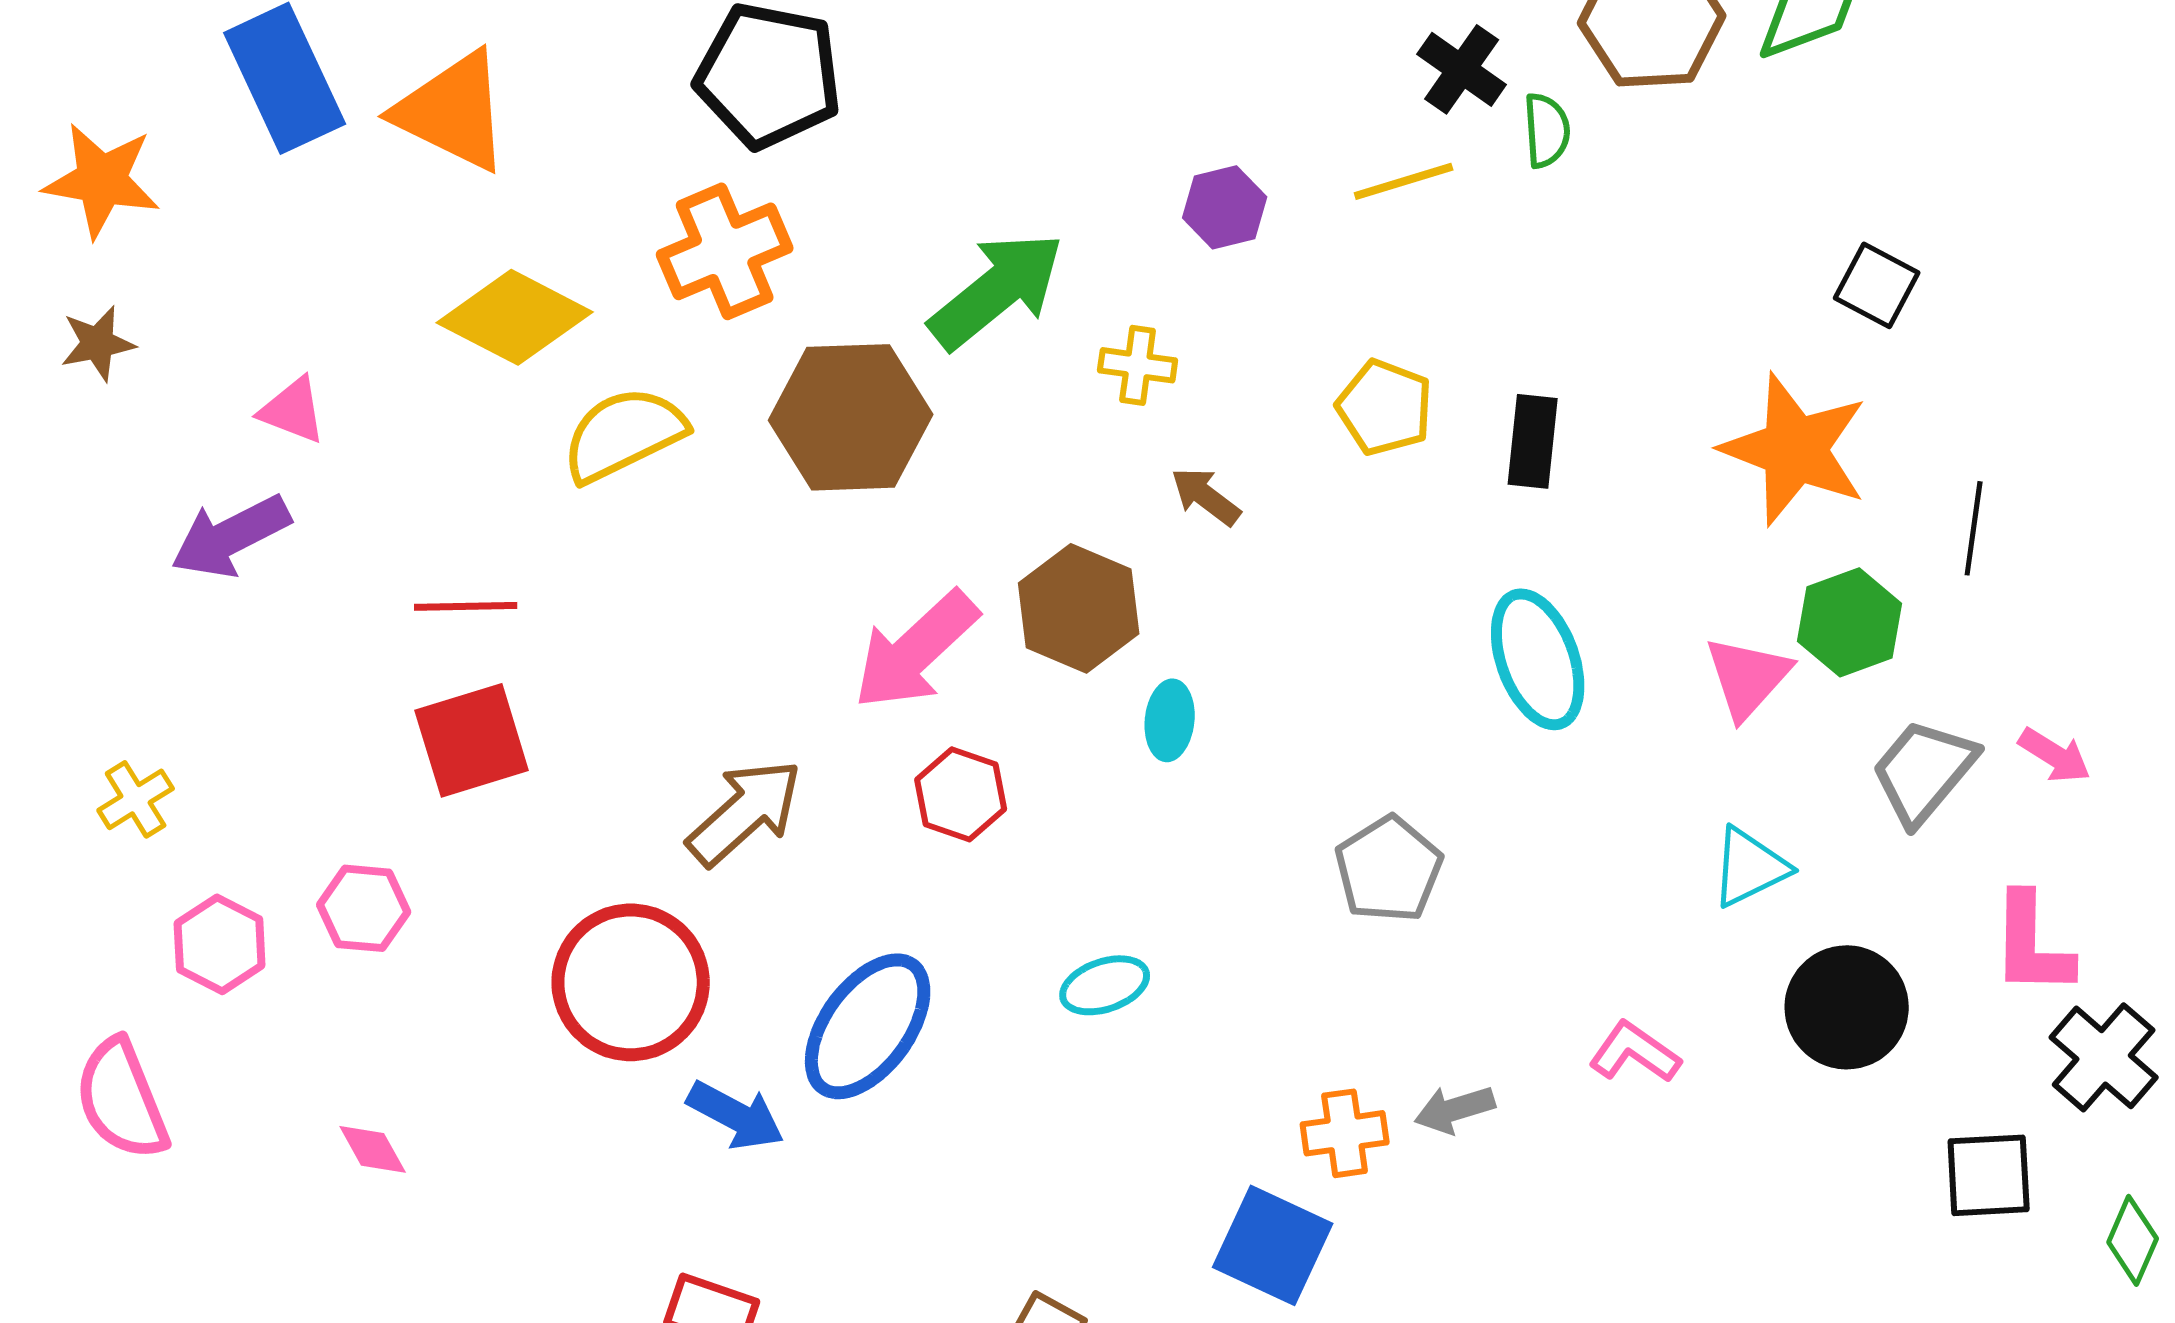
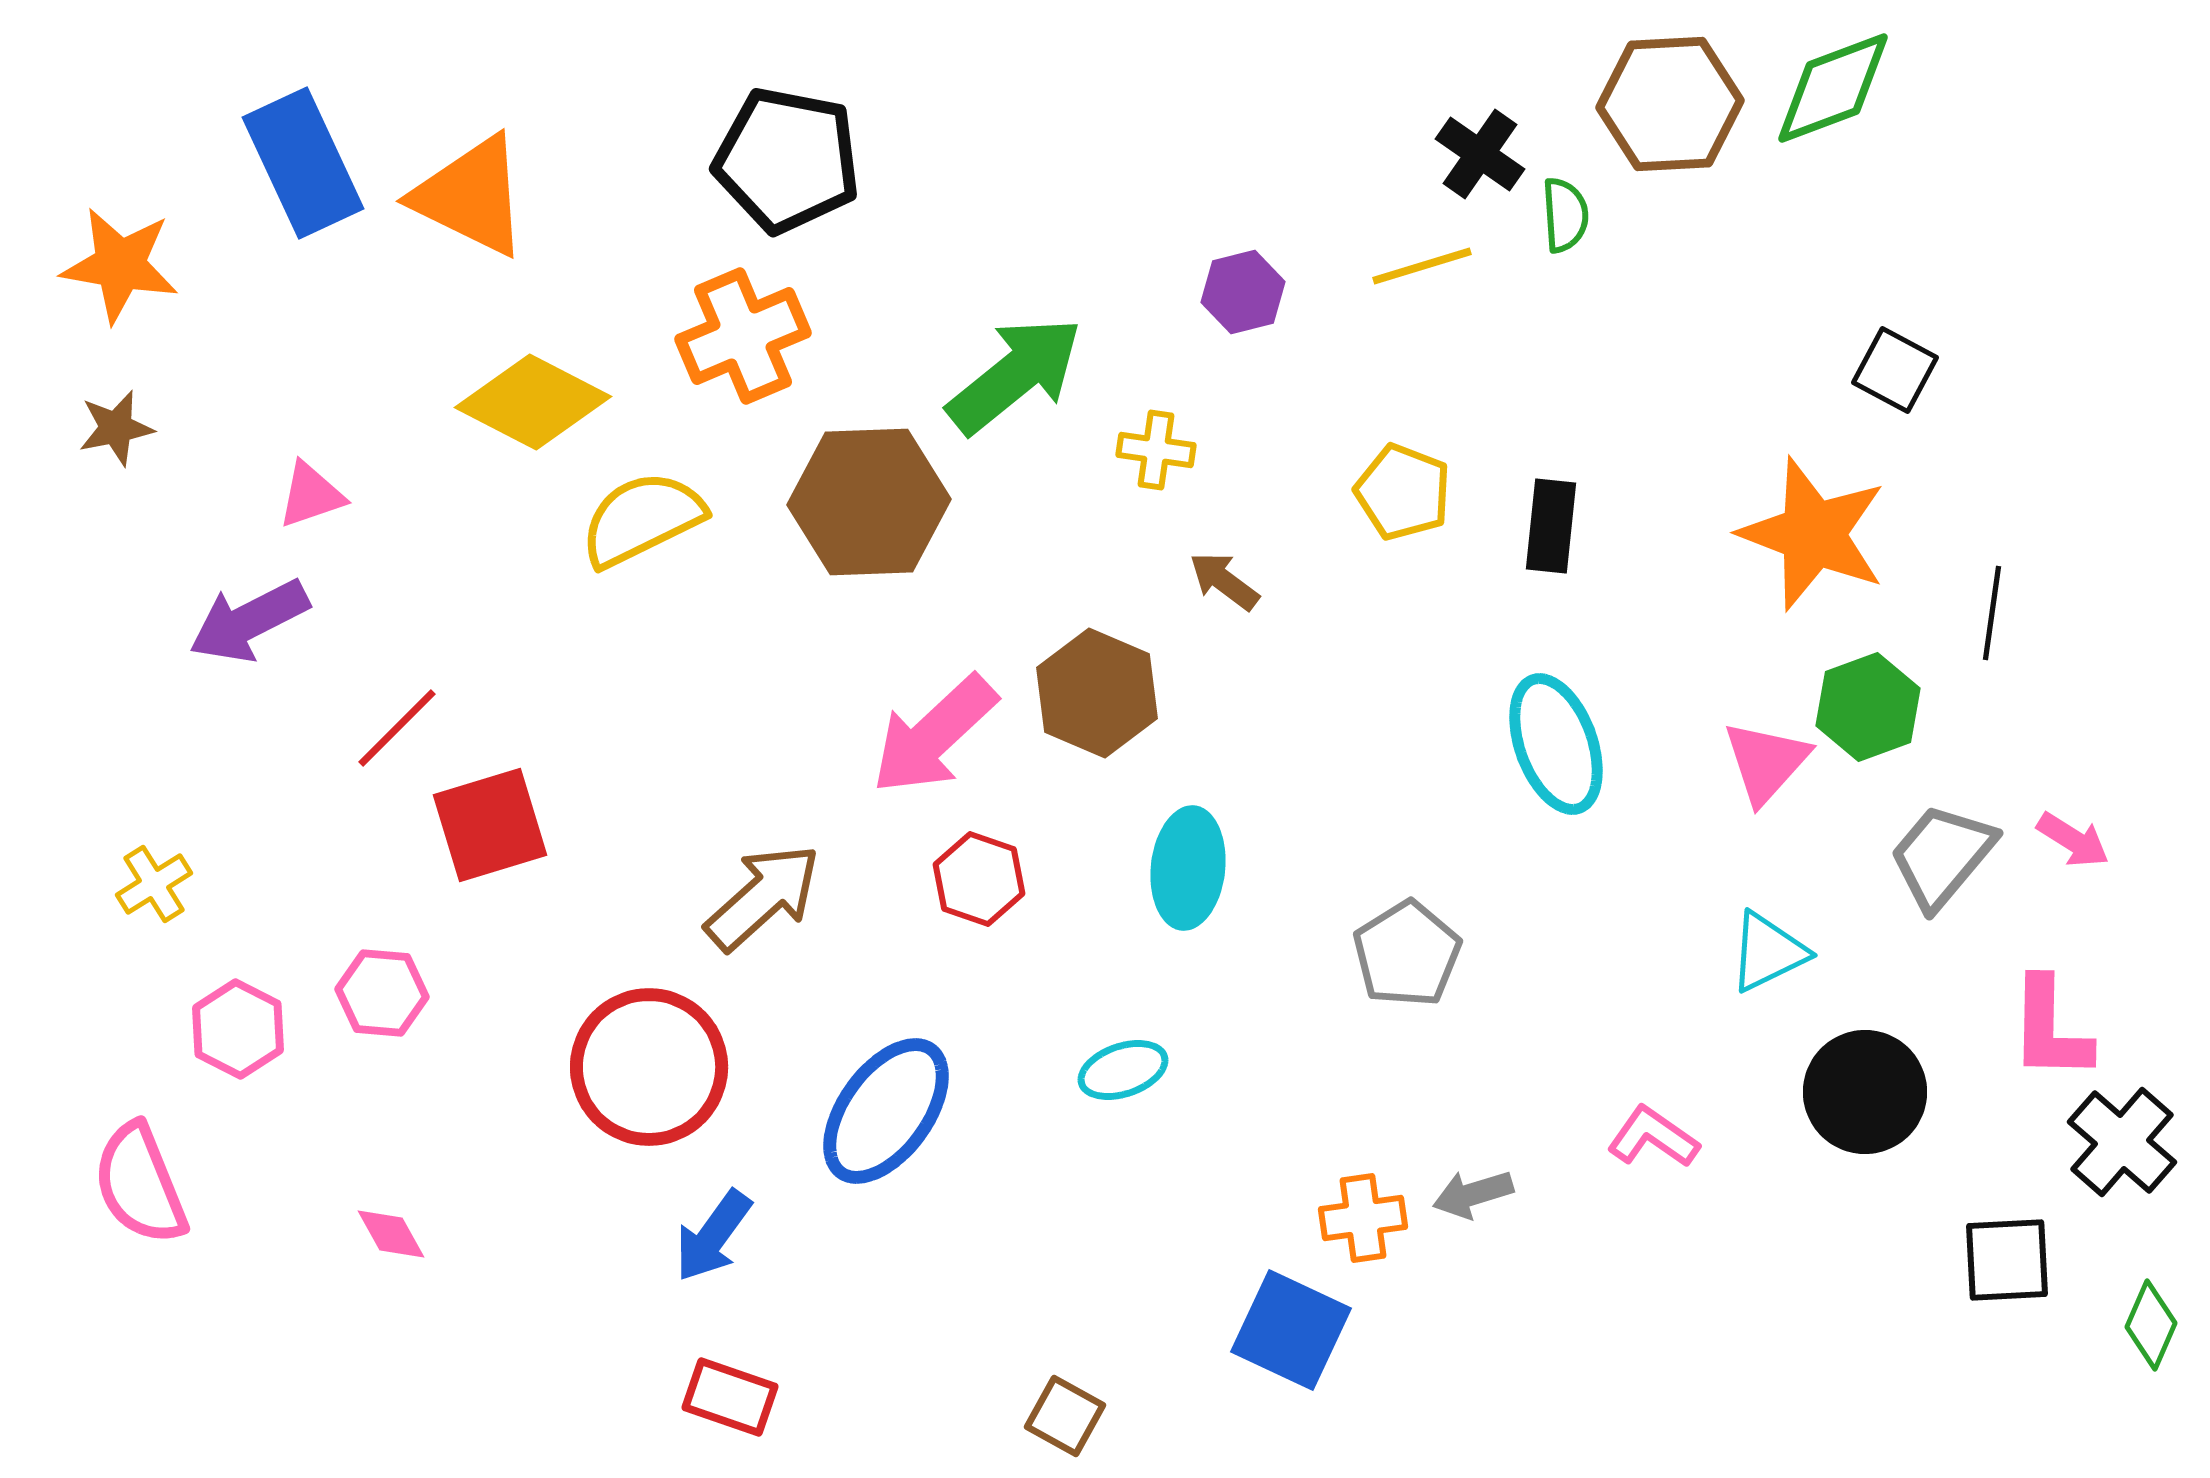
pink triangle: (293, 410) -> (311, 495), turned -40
red line: (466, 606) -> (397, 728), moved, turned -44
cyan ellipse: (1170, 720) -> (1188, 868), moved, size x1.5
blue arrow: (736, 1115) -> (713, 1236), moved, turned 98

